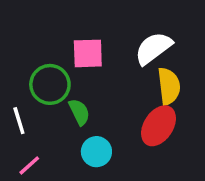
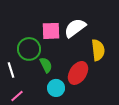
white semicircle: (153, 48) -> (75, 28), moved
red ellipse: (159, 126) -> (78, 73), moved

